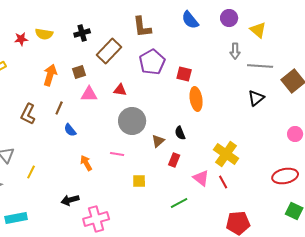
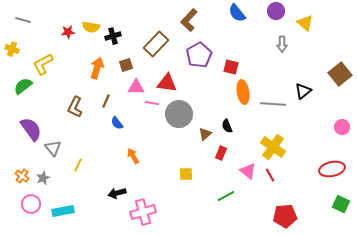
brown L-shape: (142, 27) -> (189, 20), turned 50
black cross: (82, 33) -> (113, 36), moved
gray line: (260, 66) -> (273, 104), moved
red triangle: (120, 90) -> (167, 83), size x1.5
pink line: (117, 154) -> (152, 103), moved

